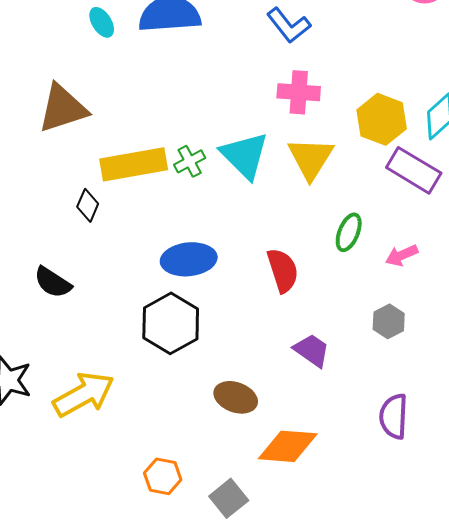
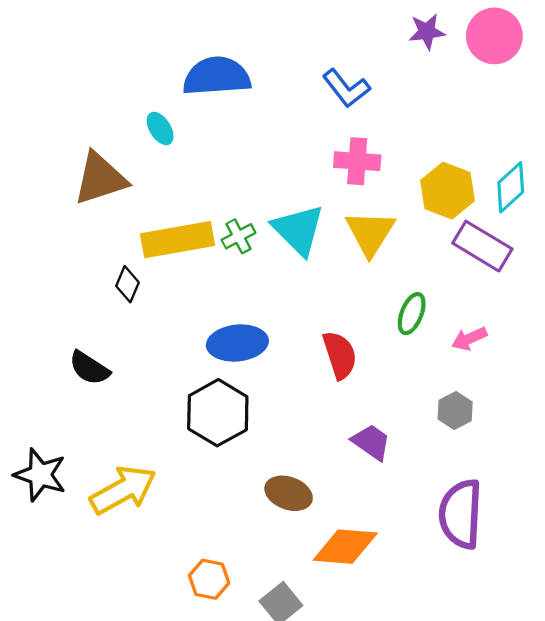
cyan ellipse: (102, 22) -> (160, 128), moved
purple semicircle: (394, 416) -> (461, 514), size x1.4

